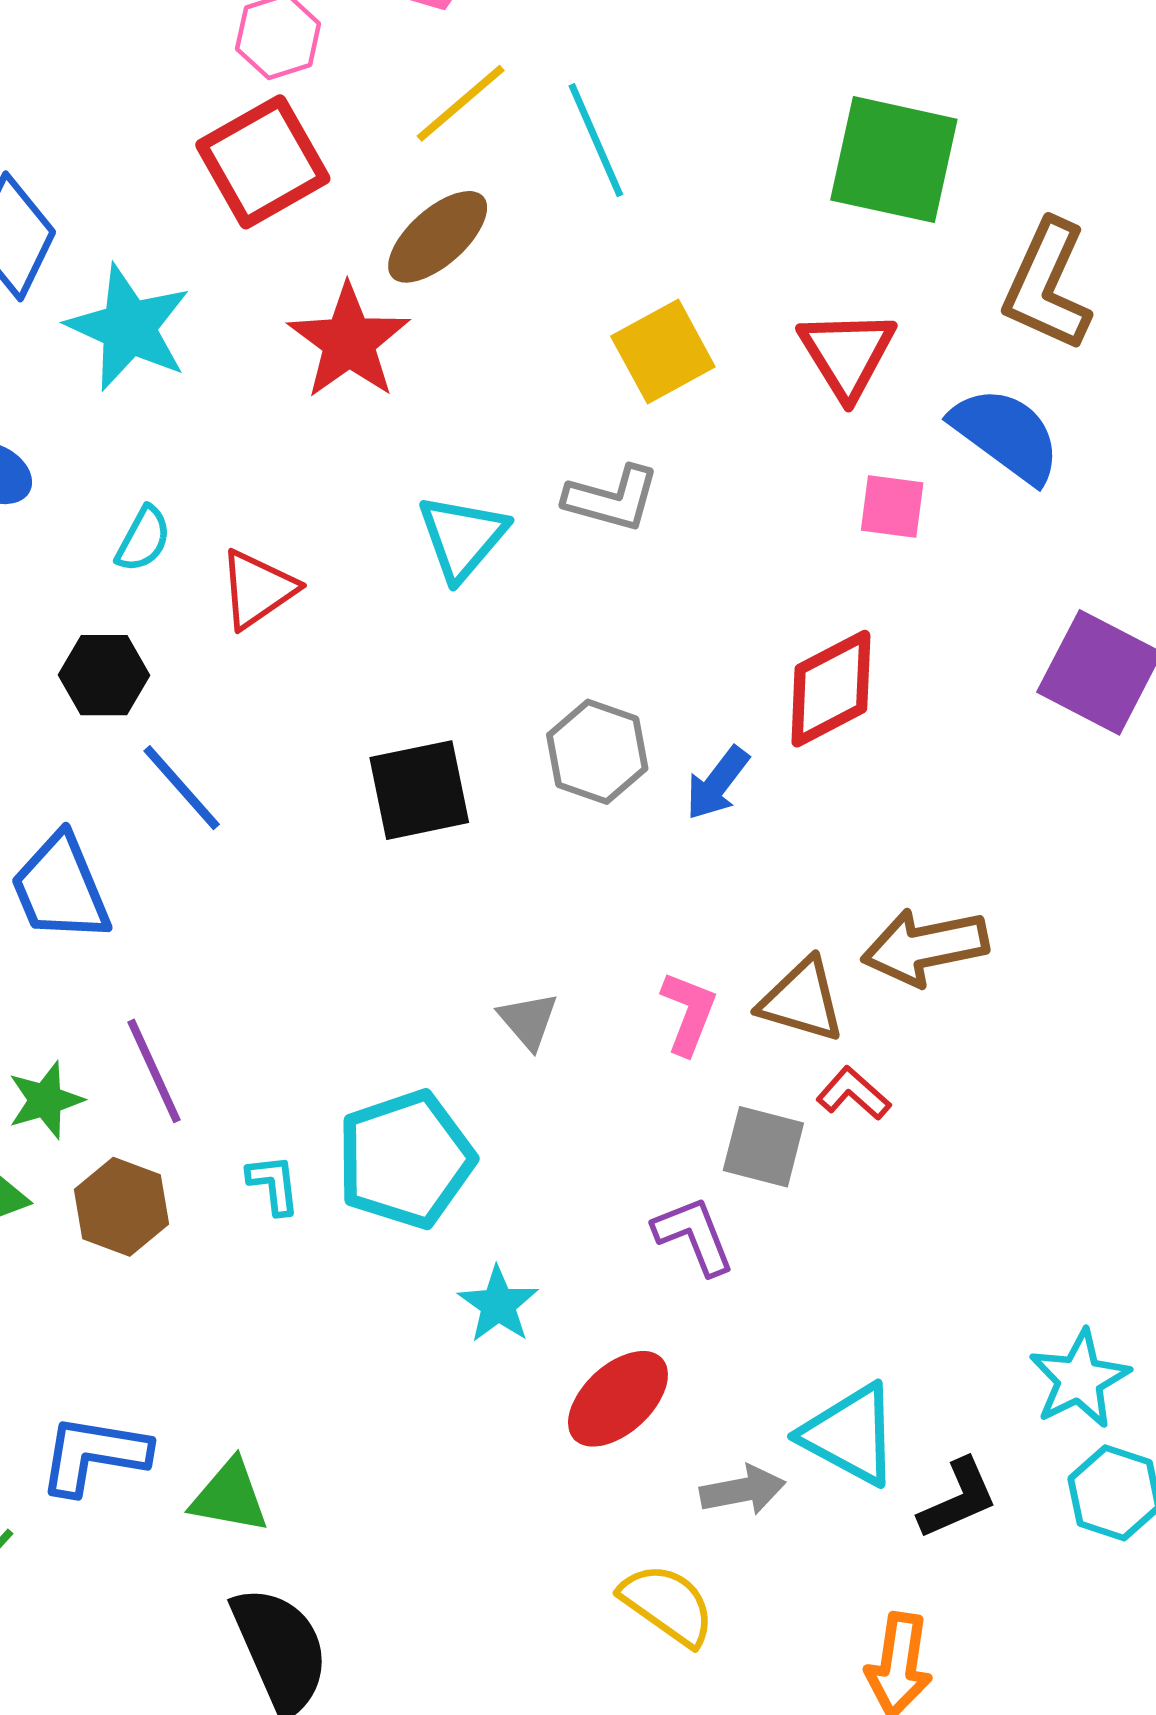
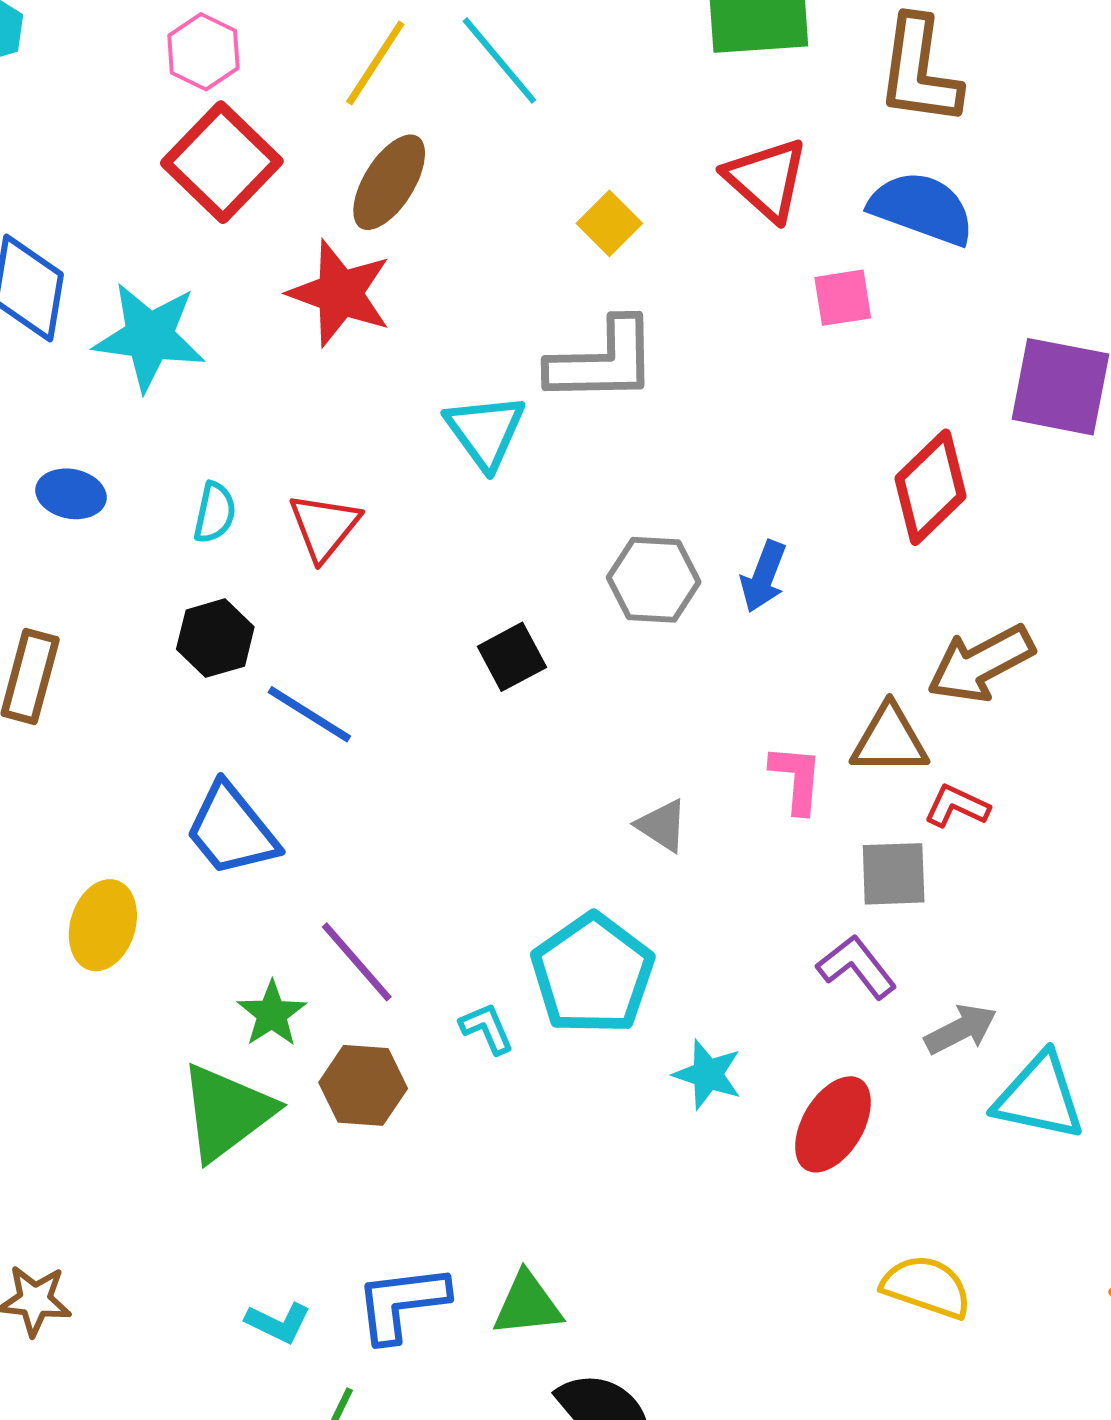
yellow square: (663, 352) -> (609, 223), size x0.7
gray L-shape: (612, 499) -> (603, 361), size x1.4
red diamond: (831, 689) -> (931, 487), moved
black square: (419, 790) -> (512, 657), size x0.7
gray arrow: (743, 1490) -> (961, 1029), moved

